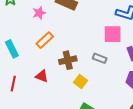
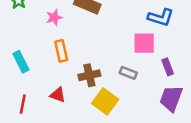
orange rectangle: (45, 40) -> (61, 51), turned -60
yellow square: (80, 82) -> (105, 101), size x1.5

